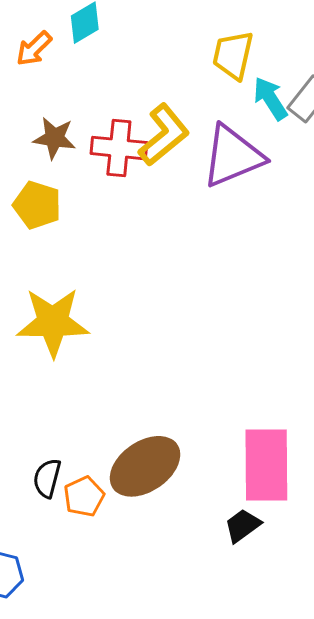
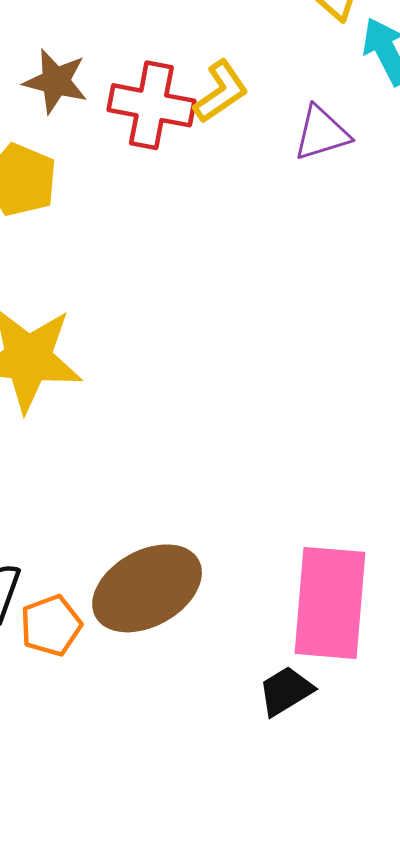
yellow L-shape: (164, 135) -> (221, 92), size x0.7
purple triangle: (233, 156) -> (322, 133), size x0.6

